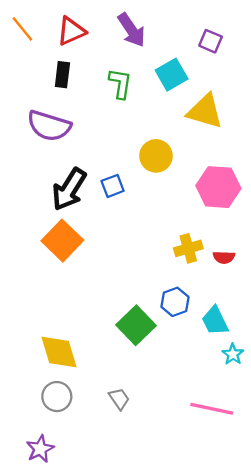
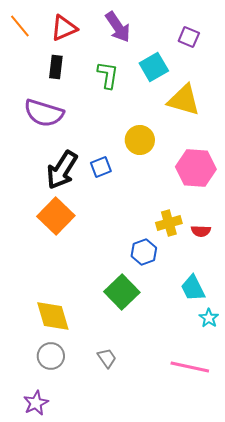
blue hexagon: (175, 302) -> (144, 252), moved

